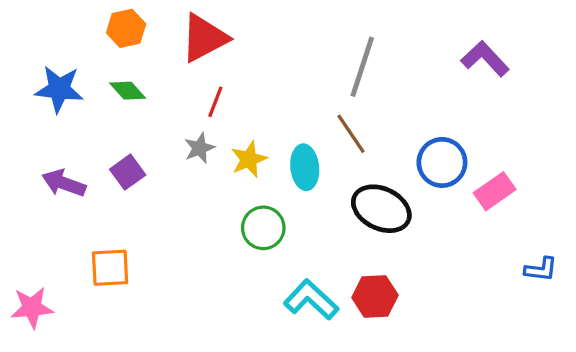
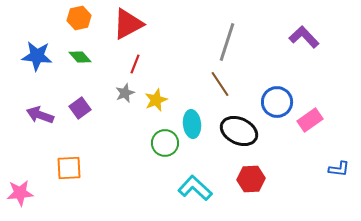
cyan ellipse: (305, 167) -> (192, 124), moved
red hexagon: (375, 296) -> (251, 179), moved

